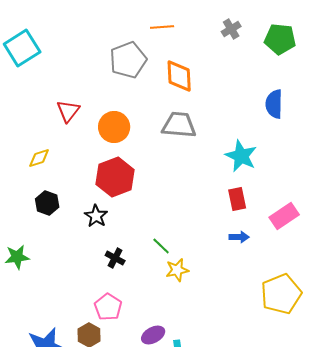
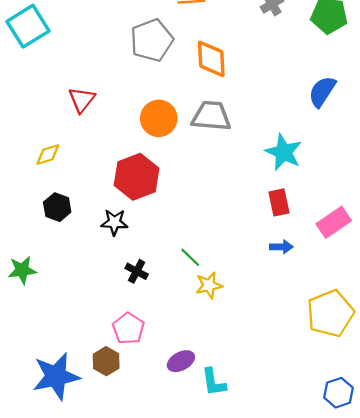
blue semicircle: (274, 104) -> (322, 92), turned 32
orange circle: (114, 127) -> (159, 118), moved
black star: (96, 216) -> (114, 222), turned -30

